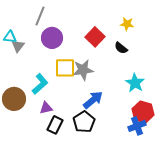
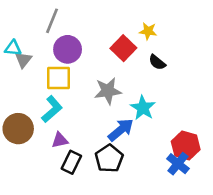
yellow star: (127, 24) -> (148, 31), moved
yellow square: (65, 68) -> (58, 78), moved
cyan star: (135, 83) -> (143, 108), moved
blue cross: (137, 126) -> (178, 164), turned -30

